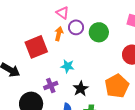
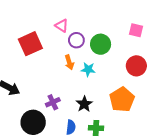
orange arrow: (59, 34) -> (69, 62), moved, turned 152
red square: (36, 47) -> (30, 44), moved
cyan star: (68, 66) -> (88, 69), moved

